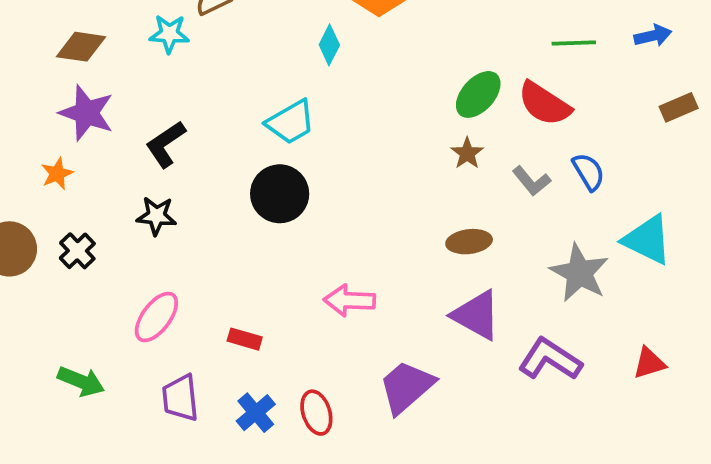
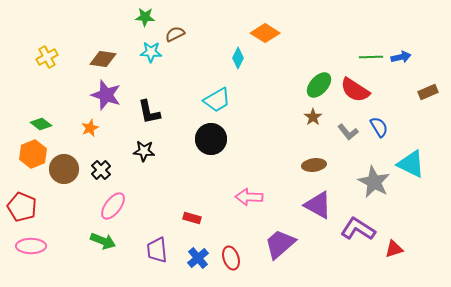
blue arrow: (653, 36) -> (401, 57), moved
black L-shape: (166, 144) -> (149, 112), turned -68
pink ellipse: (156, 317) -> (113, 206), moved
red triangle: (649, 363) -> (394, 249), moved

